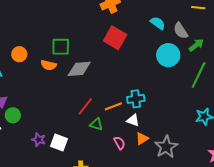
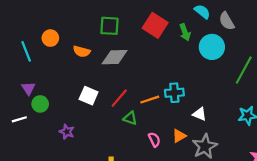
green arrow: (196, 45) -> (185, 32), moved, turned 105
green square: (61, 47) -> (109, 26), moved
white triangle: (133, 120) -> (200, 114), moved
white square: (59, 142) -> (89, 96), moved

